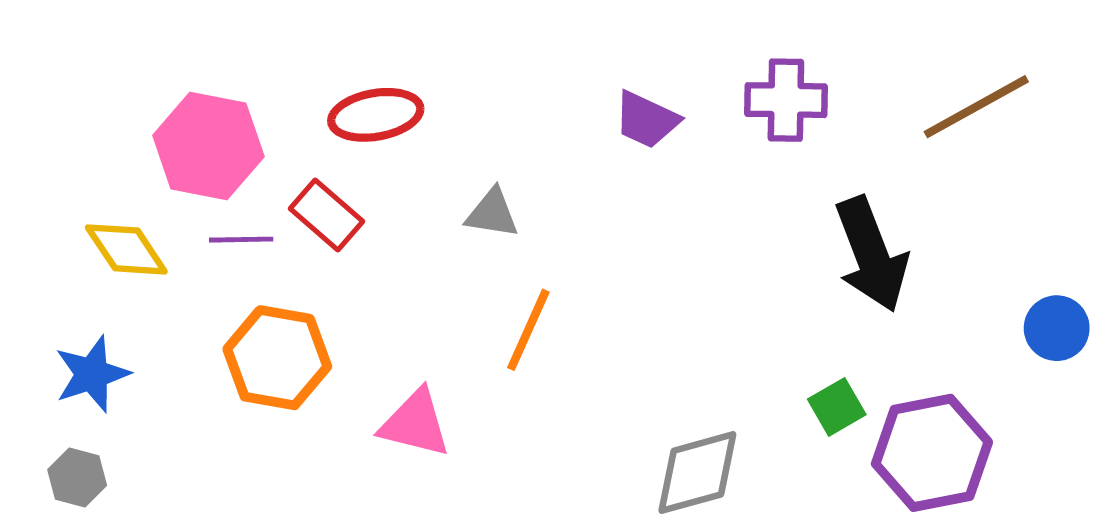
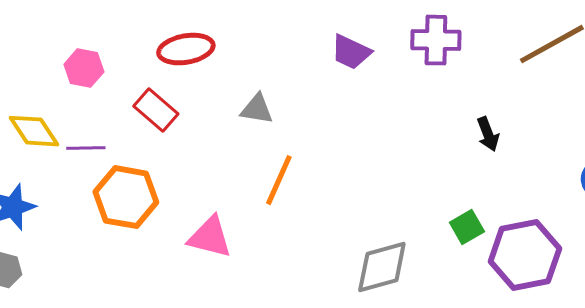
pink hexagon: (208, 146) -> (84, 68), size x0.6
purple line: (241, 240) -> (86, 148), moved
black arrow: (871, 254) -> (488, 134), size x0.5

